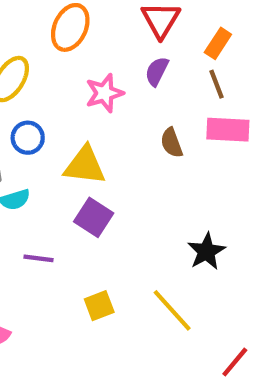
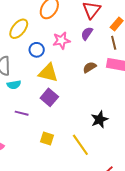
blue circle: (28, 138) -> (37, 50), moved
brown semicircle: (172, 143) -> (90, 67), turned 72
yellow square: (99, 306) -> (47, 138), turned 32

